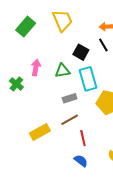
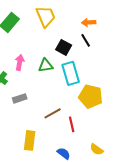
gray rectangle: (70, 98) -> (20, 98), moved
yellow rectangle: (40, 132) -> (30, 140), moved, turned -54
red line: (83, 138) -> (72, 124), moved

